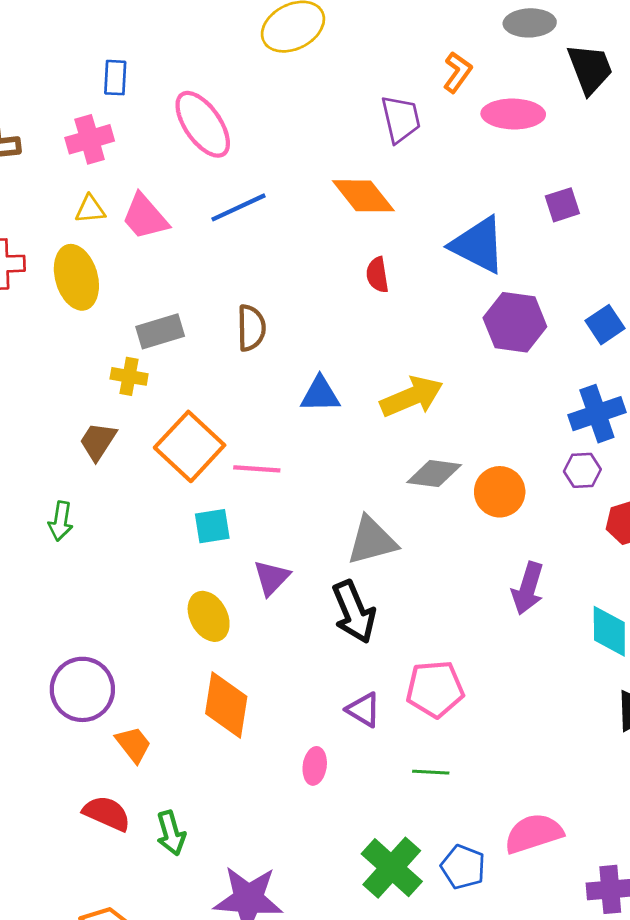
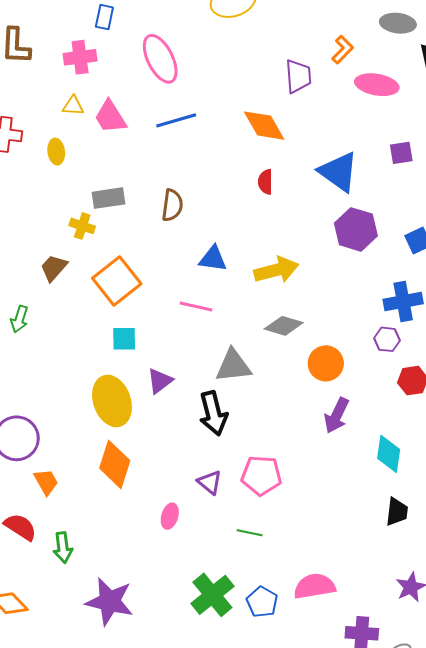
yellow ellipse: (76, 277) -> (56, 152), size x0.6
pink line: (257, 469) -> (196, 307), moved
orange circle: (500, 492) -> (326, 363), moved
yellow ellipse: (209, 616) -> (112, 401), size x1.4

